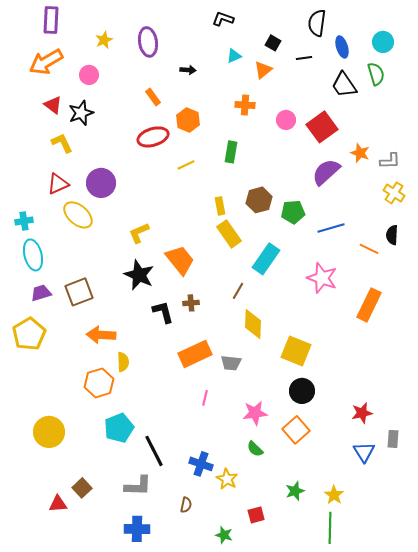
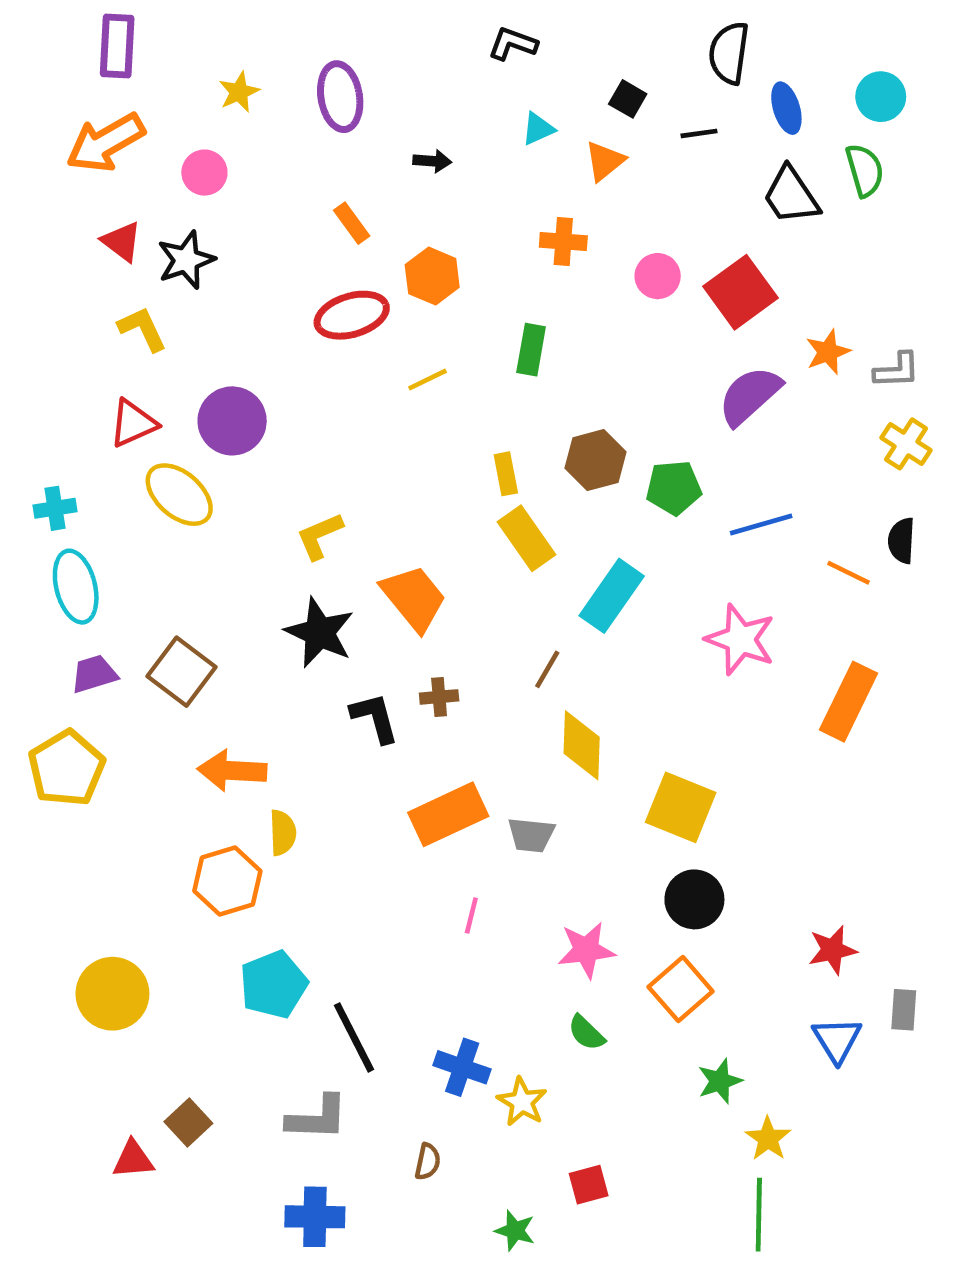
orange star: (360, 153) -> (828, 352), turned 30
brown square: (79, 292) -> (181, 672), turned -32
green star: (295, 491) -> (720, 1081), moved

